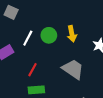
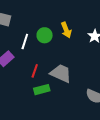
gray trapezoid: (73, 69) -> (61, 73), moved

